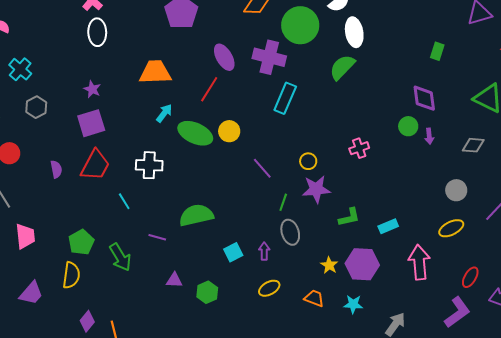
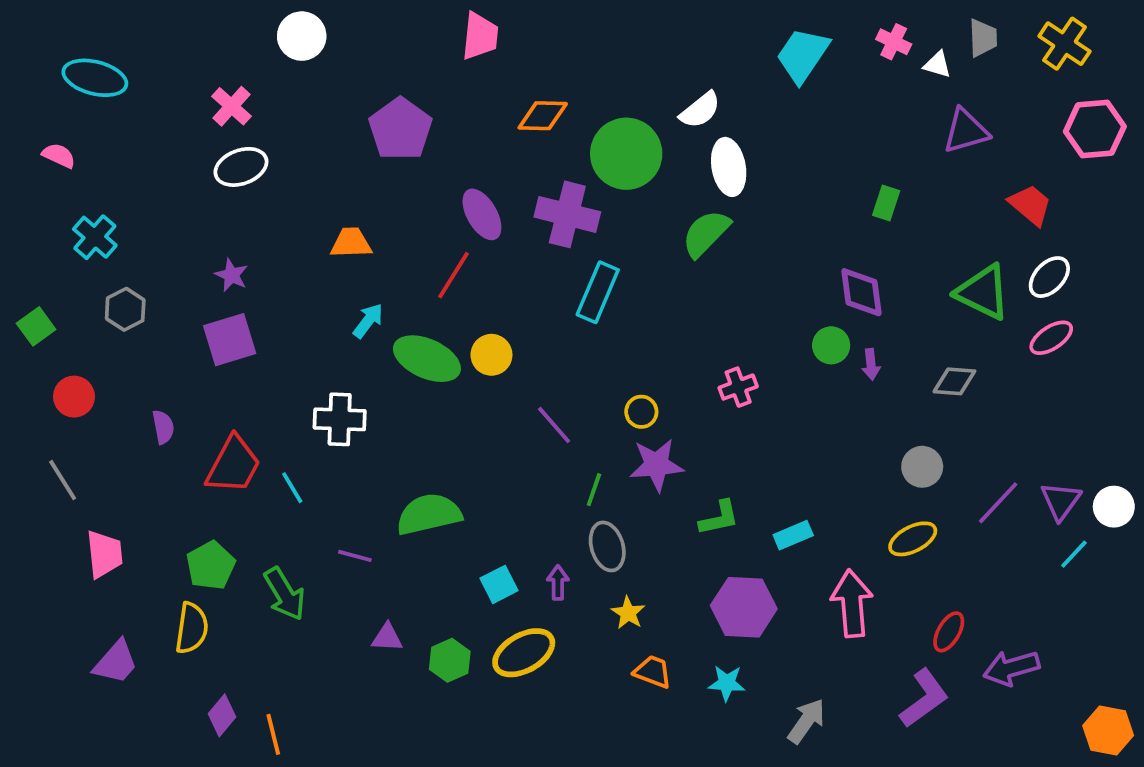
white ellipse: (97, 32) -> (241, 167), turned 72
orange trapezoid: (155, 72) -> (351, 243), size x0.7
red trapezoid: (95, 165) -> (233, 465), moved
yellow star: (329, 265) -> (628, 613), moved
yellow ellipse: (269, 288) -> (524, 653), moved, size x1.5

